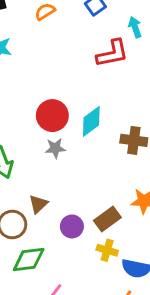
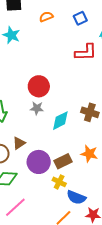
cyan diamond: (91, 121) -> (60, 121), moved
purple circle: (72, 226) -> (39, 162), size x1.5

